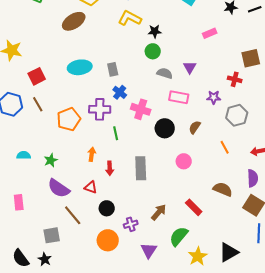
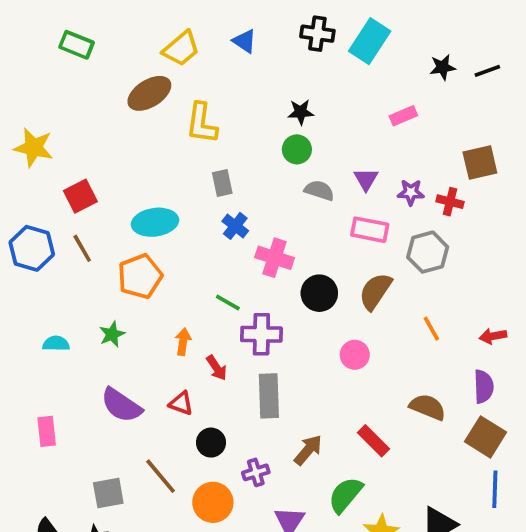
yellow L-shape: (130, 18) -> (202, 123), moved, turned -110
cyan ellipse: (80, 67) -> (155, 222), moved
pink rectangle: (179, 97) -> (370, 230), moved
purple star: (214, 97) -> (411, 192), moved
purple cross: (100, 109) -> (261, 334), moved
gray hexagon: (237, 115) -> (428, 252), moved
brown semicircle: (195, 127) -> (375, 291), size x1.5
green line: (116, 133) -> (228, 303), turned -48
green star: (51, 160) -> (112, 334), moved
red arrow: (110, 168) -> (217, 368), turned -32
gray rectangle: (141, 168) -> (269, 396), moved
brown line: (73, 215) -> (161, 476), moved

